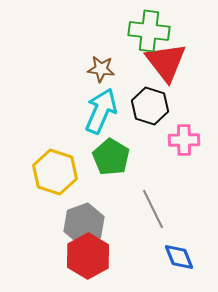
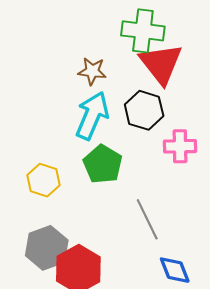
yellow hexagon: (55, 172) -> (43, 180), size x0.7
gray hexagon: (84, 224) -> (47, 248), moved

